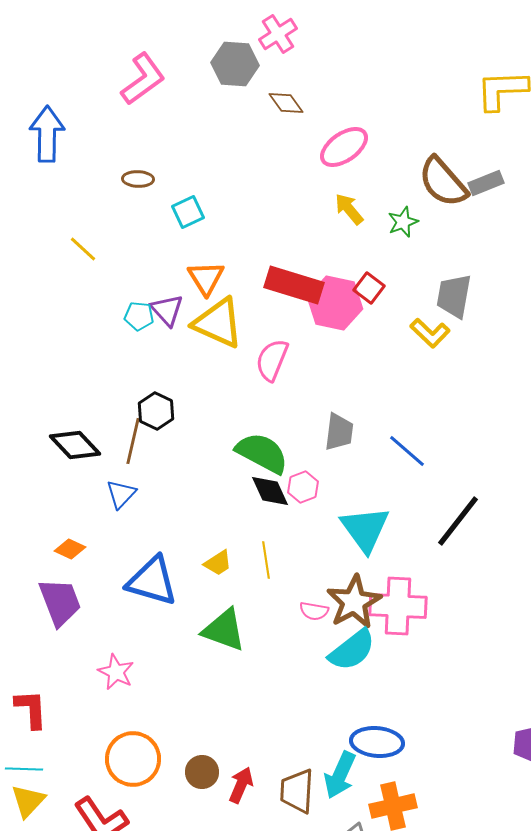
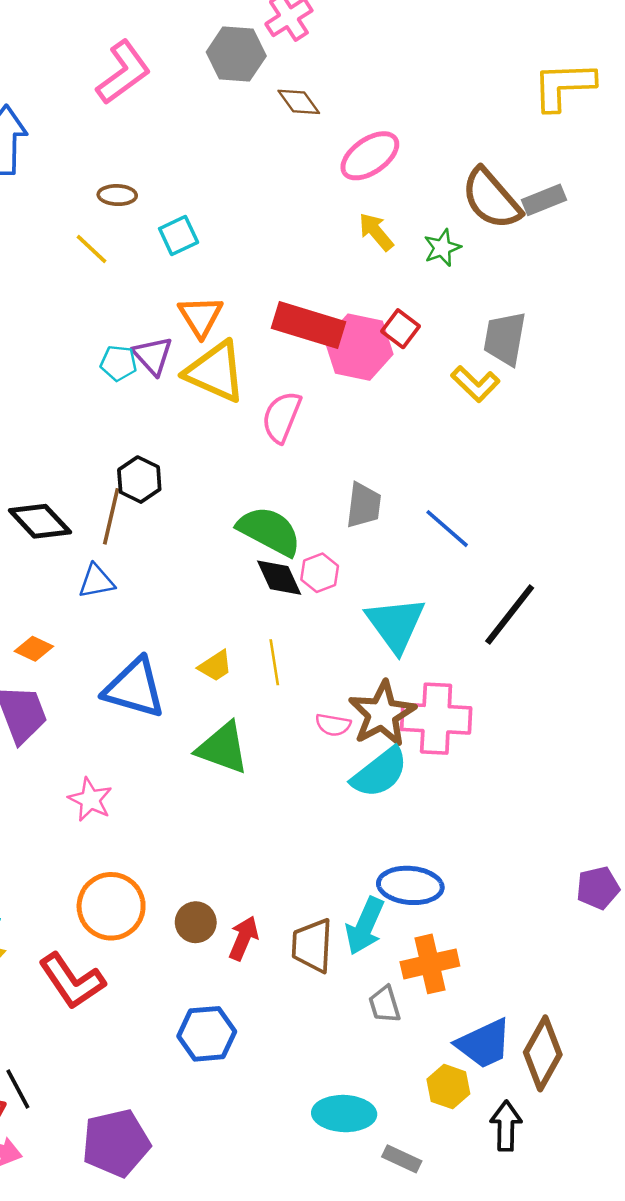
yellow line: (83, 249) -> (91, 249), moved
blue triangle: (121, 494) -> (96, 581), turned 36

